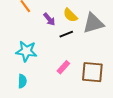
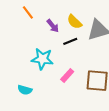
cyan star: (26, 51) -> (42, 59), moved
cyan semicircle: (22, 81) -> (25, 90), turned 104

